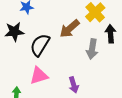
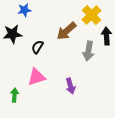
black semicircle: (40, 45) -> (37, 47), size x0.6

